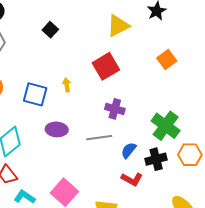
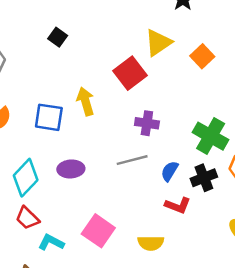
yellow triangle: (118, 26) -> (158, 43), moved
yellow arrow: (67, 85) -> (86, 101), size x1.6
purple ellipse: (57, 129) -> (71, 169), moved

